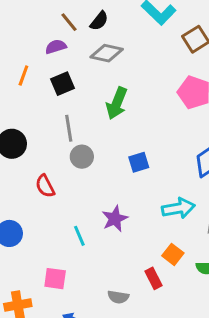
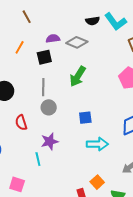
black semicircle: (99, 21) -> (93, 21), moved, turned 32
brown line: (69, 22) -> (27, 17), moved
purple semicircle: (56, 47) -> (53, 39), moved
cyan arrow: (178, 208) -> (97, 144), moved
purple star: (115, 219) -> (50, 141), moved

